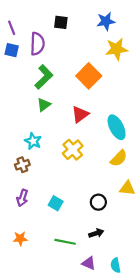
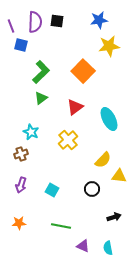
purple semicircle: (37, 44) -> (35, 22), moved
blue square: (12, 50) -> (21, 45), moved
yellow semicircle: (119, 158) -> (103, 160), moved
black arrow: (96, 233) -> (114, 217), moved

